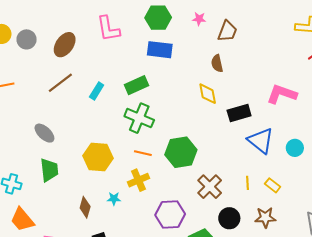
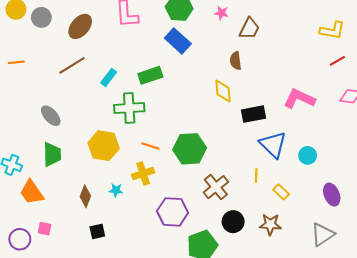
blue rectangle: (160, 50) -> (178, 41), turned 30
green cross: (139, 118) -> (129, 108), moved, turned -32
yellow line: (248, 183) -> (256, 176), moved
orange trapezoid: (22, 220) -> (32, 192), moved

